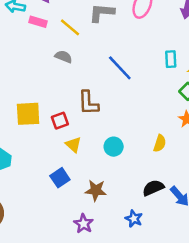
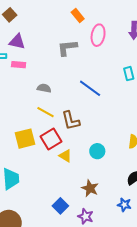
yellow line: (70, 27) -> (46, 112), moved
red square: (60, 121) -> (51, 139), size x1.5
blue square: (60, 178) -> (60, 206), moved
brown star: (96, 190) -> (90, 188), turned 30

